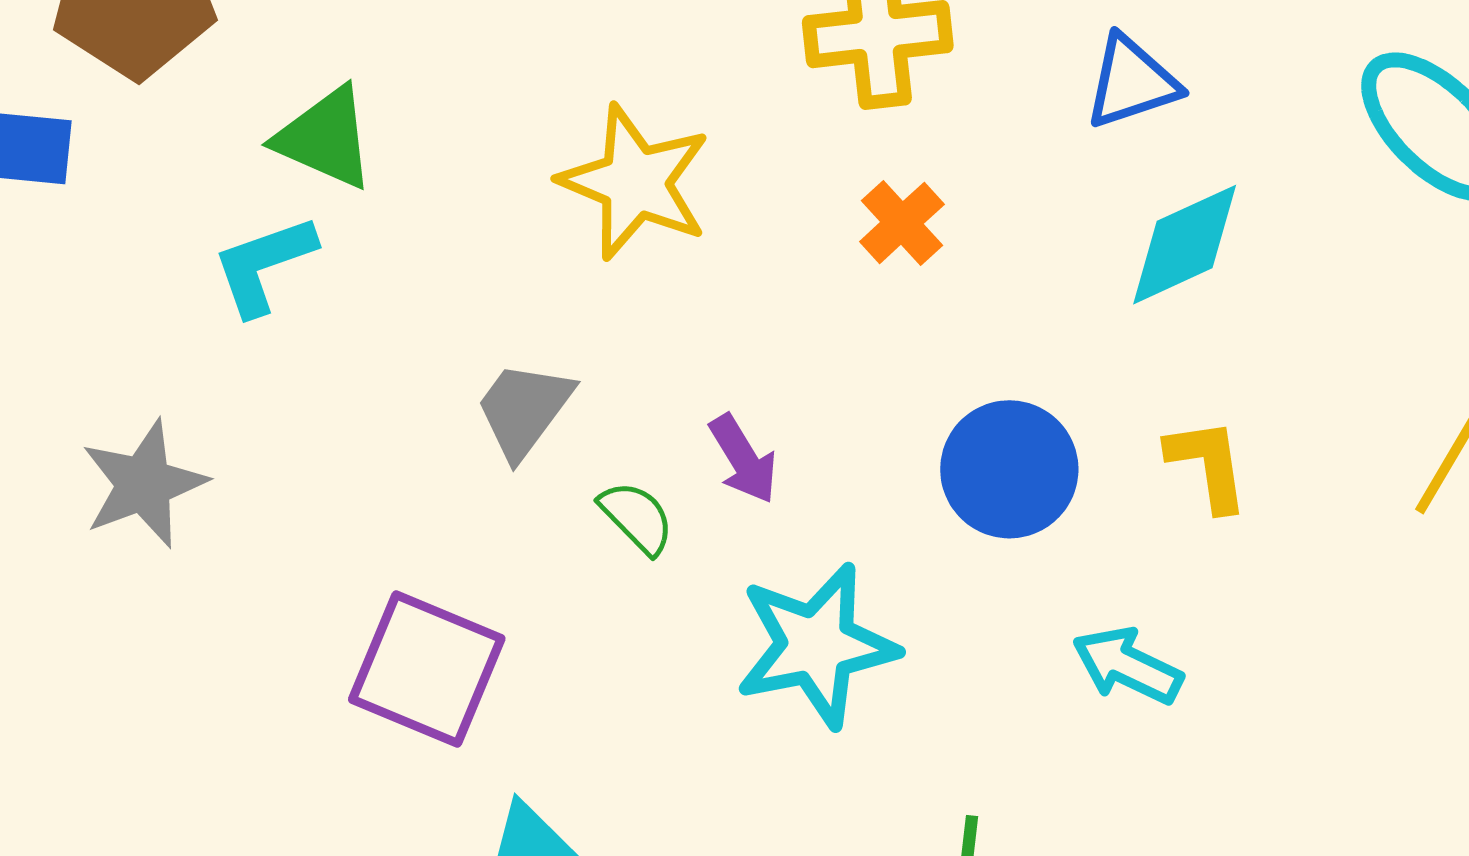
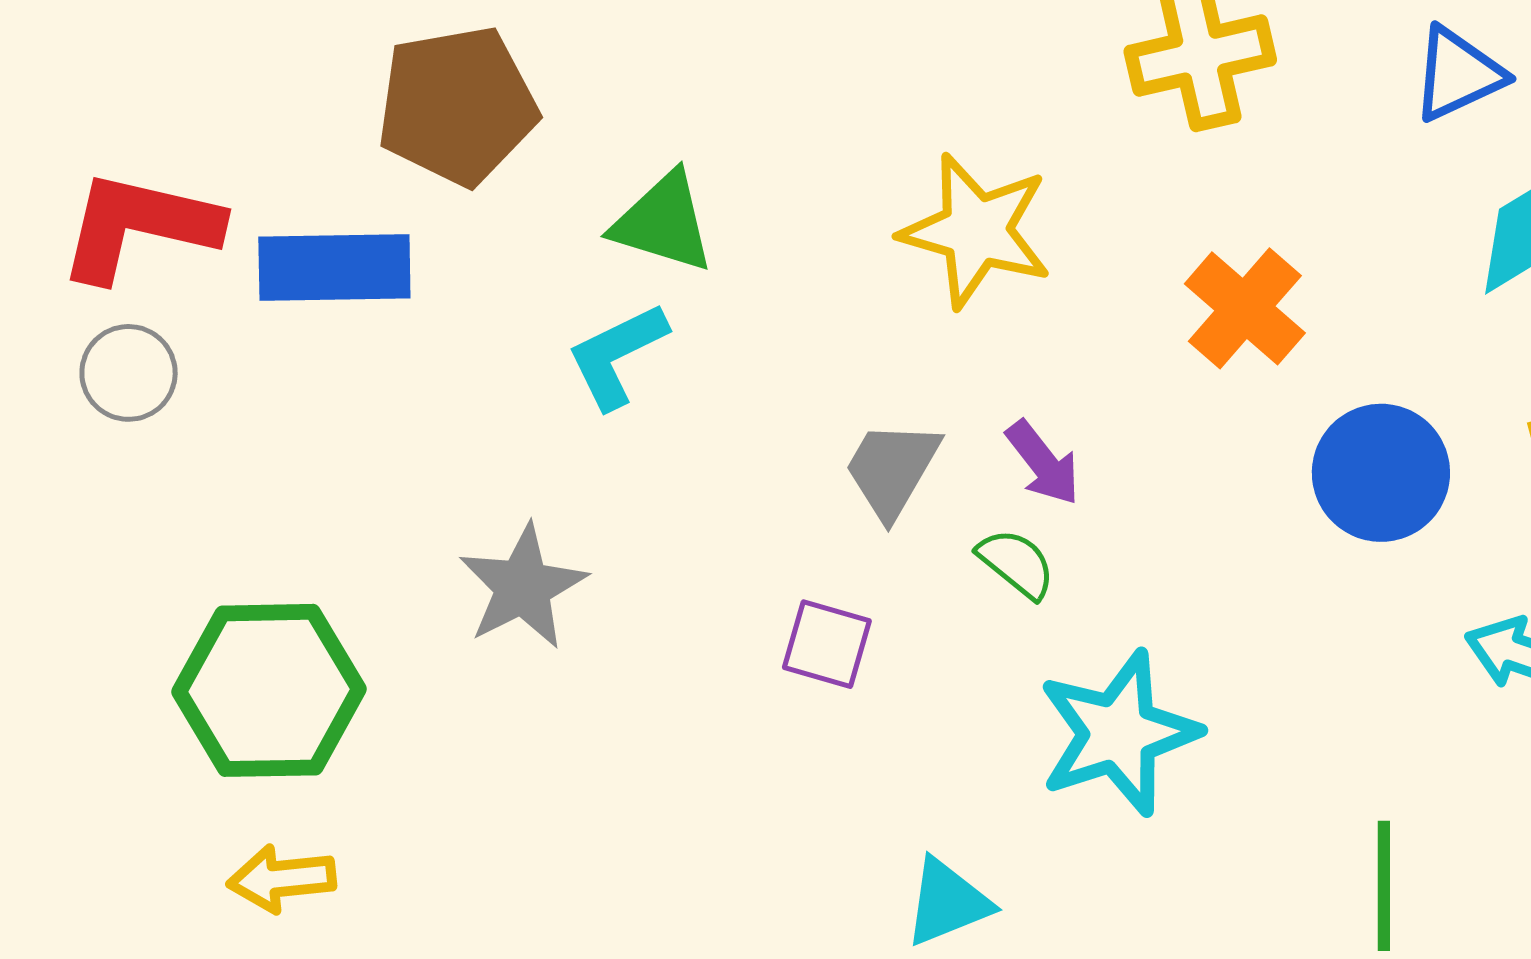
orange cross: (902, 223) -> (1245, 308), moved, size x1.4
purple arrow: (743, 459) -> (1043, 463), moved
cyan star: (816, 645) -> (1118, 733), moved
purple square: (427, 669) -> (827, 644), moved, size x0.6

